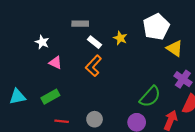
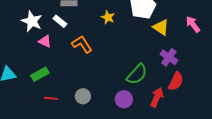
white star: (42, 42) -> (32, 21), size x1.5
white rectangle: (95, 42) -> (60, 21), moved
orange L-shape: (94, 66) -> (82, 44), turned 105

